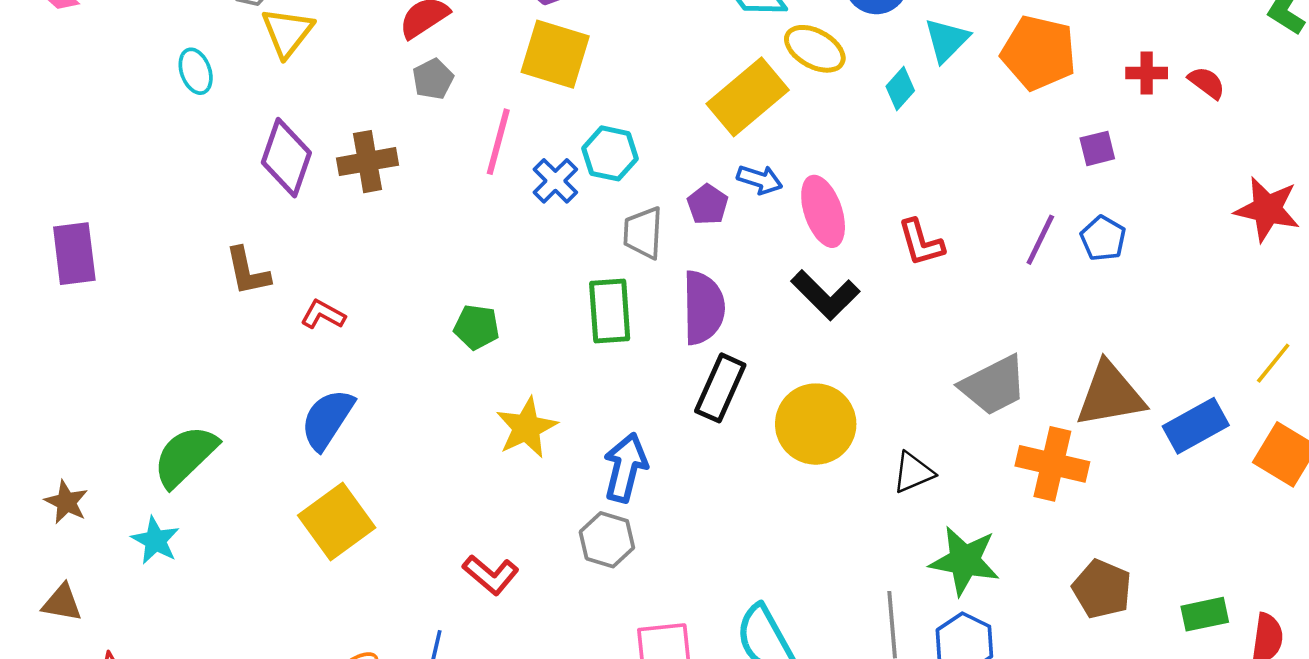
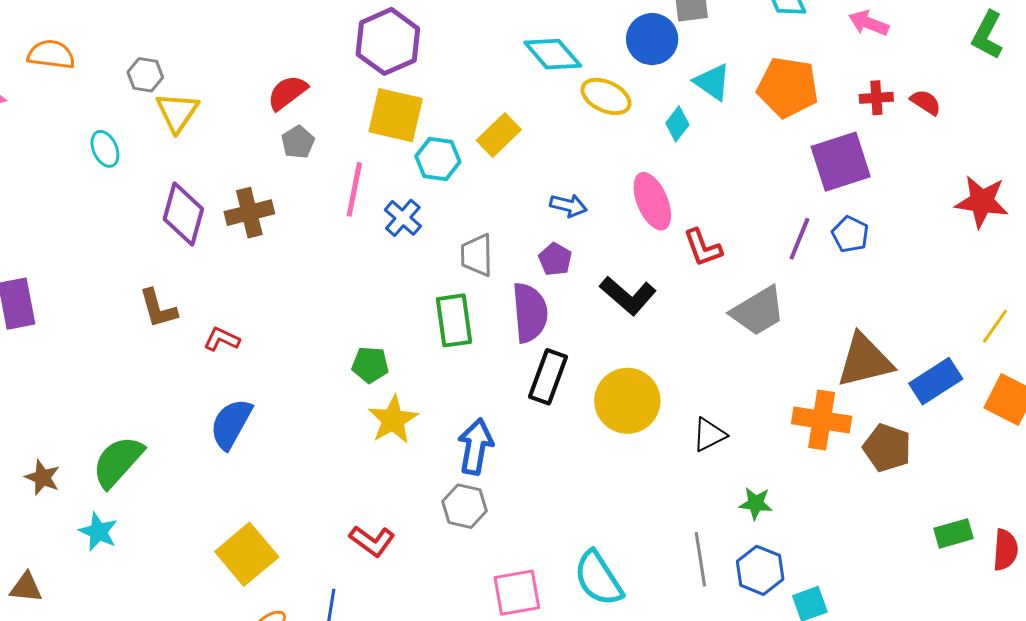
cyan triangle: (947, 40) -> (712, 82), turned -36
yellow rectangle: (748, 97) -> (499, 135), moved, size x0.7
purple square: (1097, 148) -> (841, 162), size x2.0
cyan hexagon: (610, 153) -> (438, 159), moved
purple pentagon: (708, 204) -> (555, 259), moved
pink ellipse: (823, 211) -> (652, 201), moved
green pentagon: (477, 327) -> (370, 365), moved
gray trapezoid: (994, 385) -> (758, 311), moved
brown star: (66, 502) -> (42, 477), moved
yellow square: (337, 521) -> (247, 554), moved
green star: (965, 561) -> (756, 503), size x0.6
brown pentagon: (1102, 589) -> (887, 448), moved

